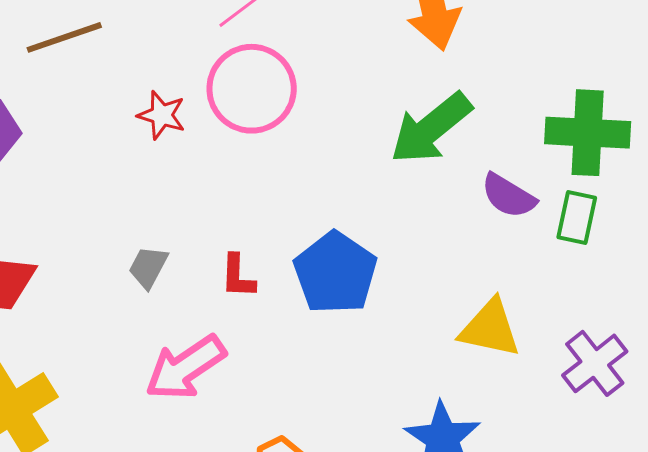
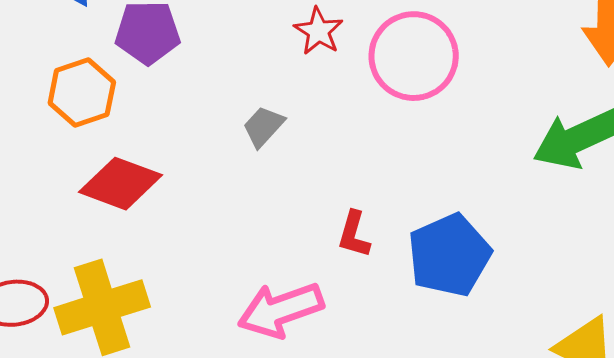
red star: (162, 115) -> (318, 31), moved
gray trapezoid: (148, 267) -> (263, 126), moved

